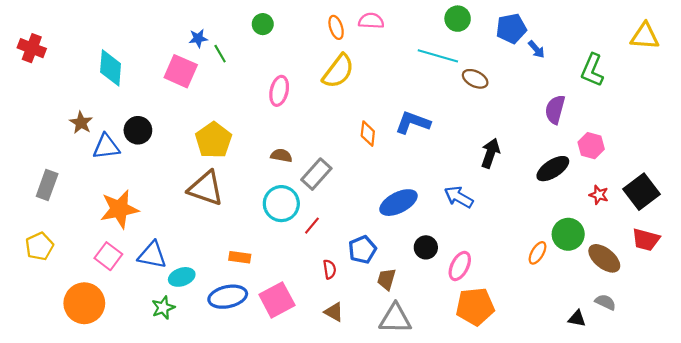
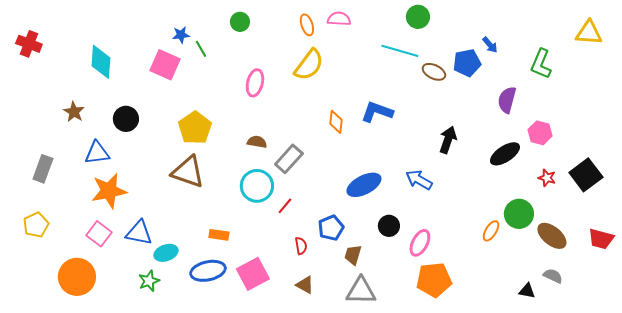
blue pentagon: (511, 28) -> (467, 63), moved
blue triangle: (106, 147) -> (97, 153), moved
red trapezoid: (646, 240) -> (601, 239), moved

